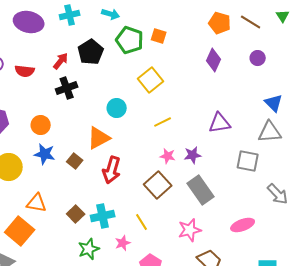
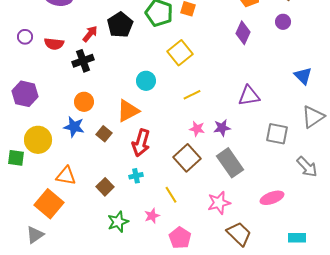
purple circle: (258, 58) -> (283, 22), moved
black cross: (67, 88) -> (83, 61), moved
orange circle: (41, 125) -> (84, 102), moved
gray triangle: (270, 132) -> (313, 117), moved, turned -30
cyan cross: (103, 216) -> (136, 176), moved, size x0.6

